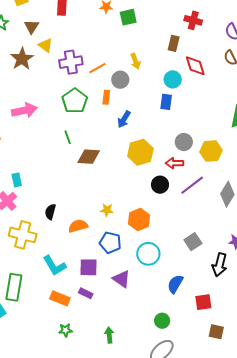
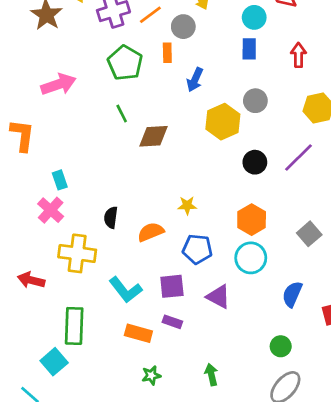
gray circle: (184, 142) -> (255, 101), moved
red arrow: (174, 163) -> (298, 55), moved, turned 96
orange hexagon: (139, 220) -> (252, 220), moved

